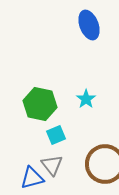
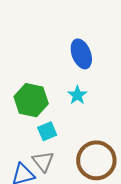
blue ellipse: (89, 25) -> (81, 54), moved

